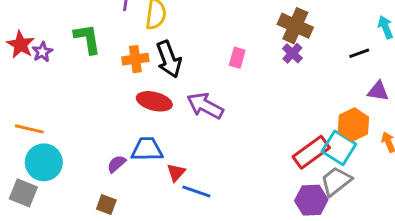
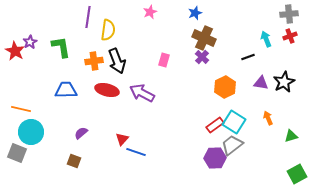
purple star: (42, 52) -> (30, 42), moved
orange hexagon: (353, 125) -> (225, 87), moved
blue trapezoid: (147, 149) -> (66, 90), moved
red rectangle: (311, 152) -> (215, 125), size x0.7

